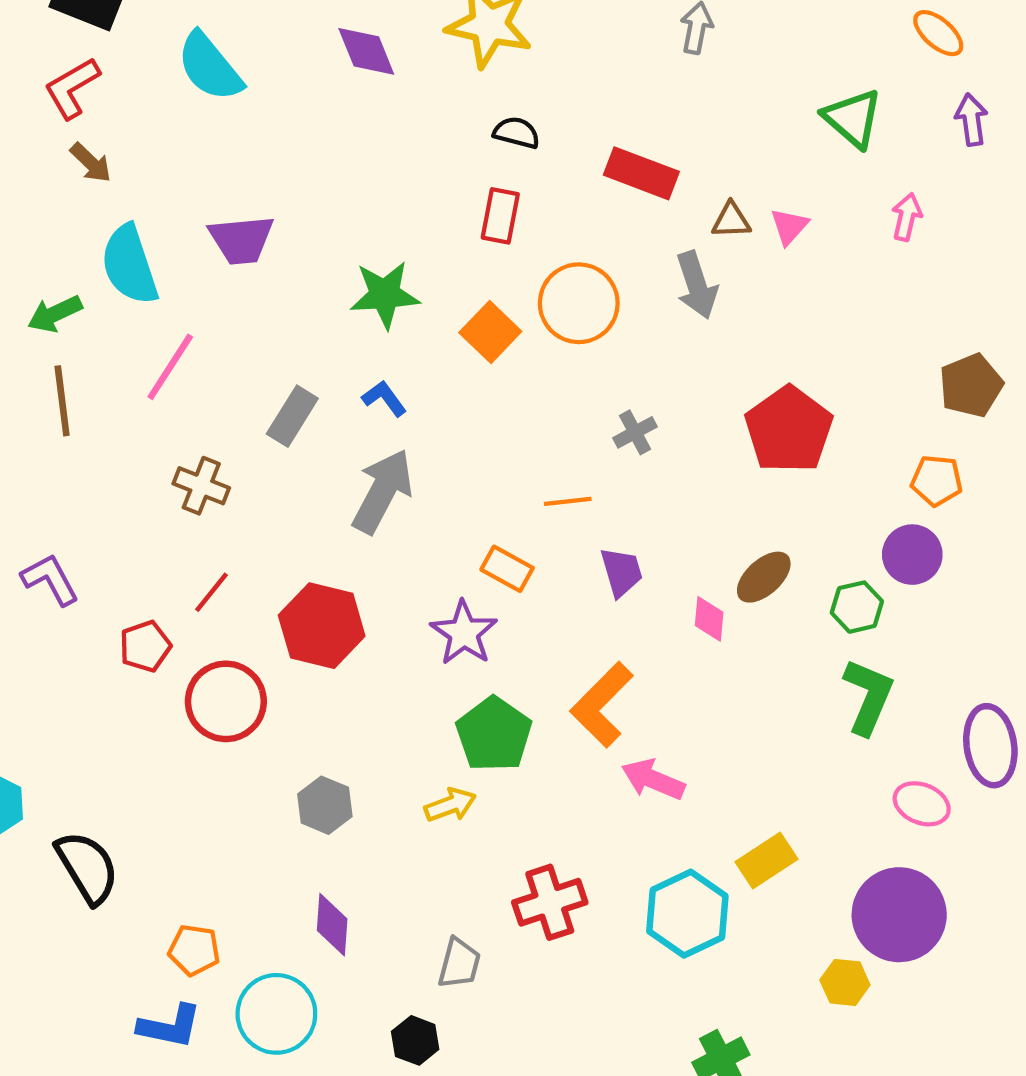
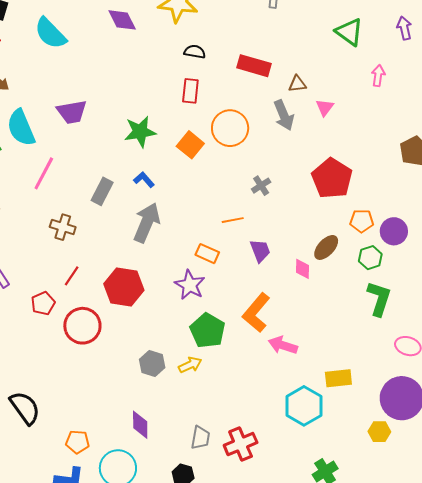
pink triangle: (789, 226) -> (325, 107), moved
orange pentagon: (937, 481) -> (362, 221), moved
gray hexagon: (325, 805) -> (152, 364), moved
yellow rectangle: (767, 861) -> (338, 378), turned 32
red cross: (550, 902) -> (241, 444), moved

